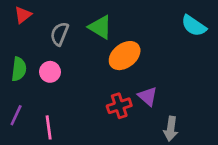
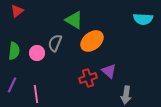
cyan semicircle: (194, 26) -> (143, 19), turned -30
gray semicircle: (59, 34) -> (55, 43), moved

